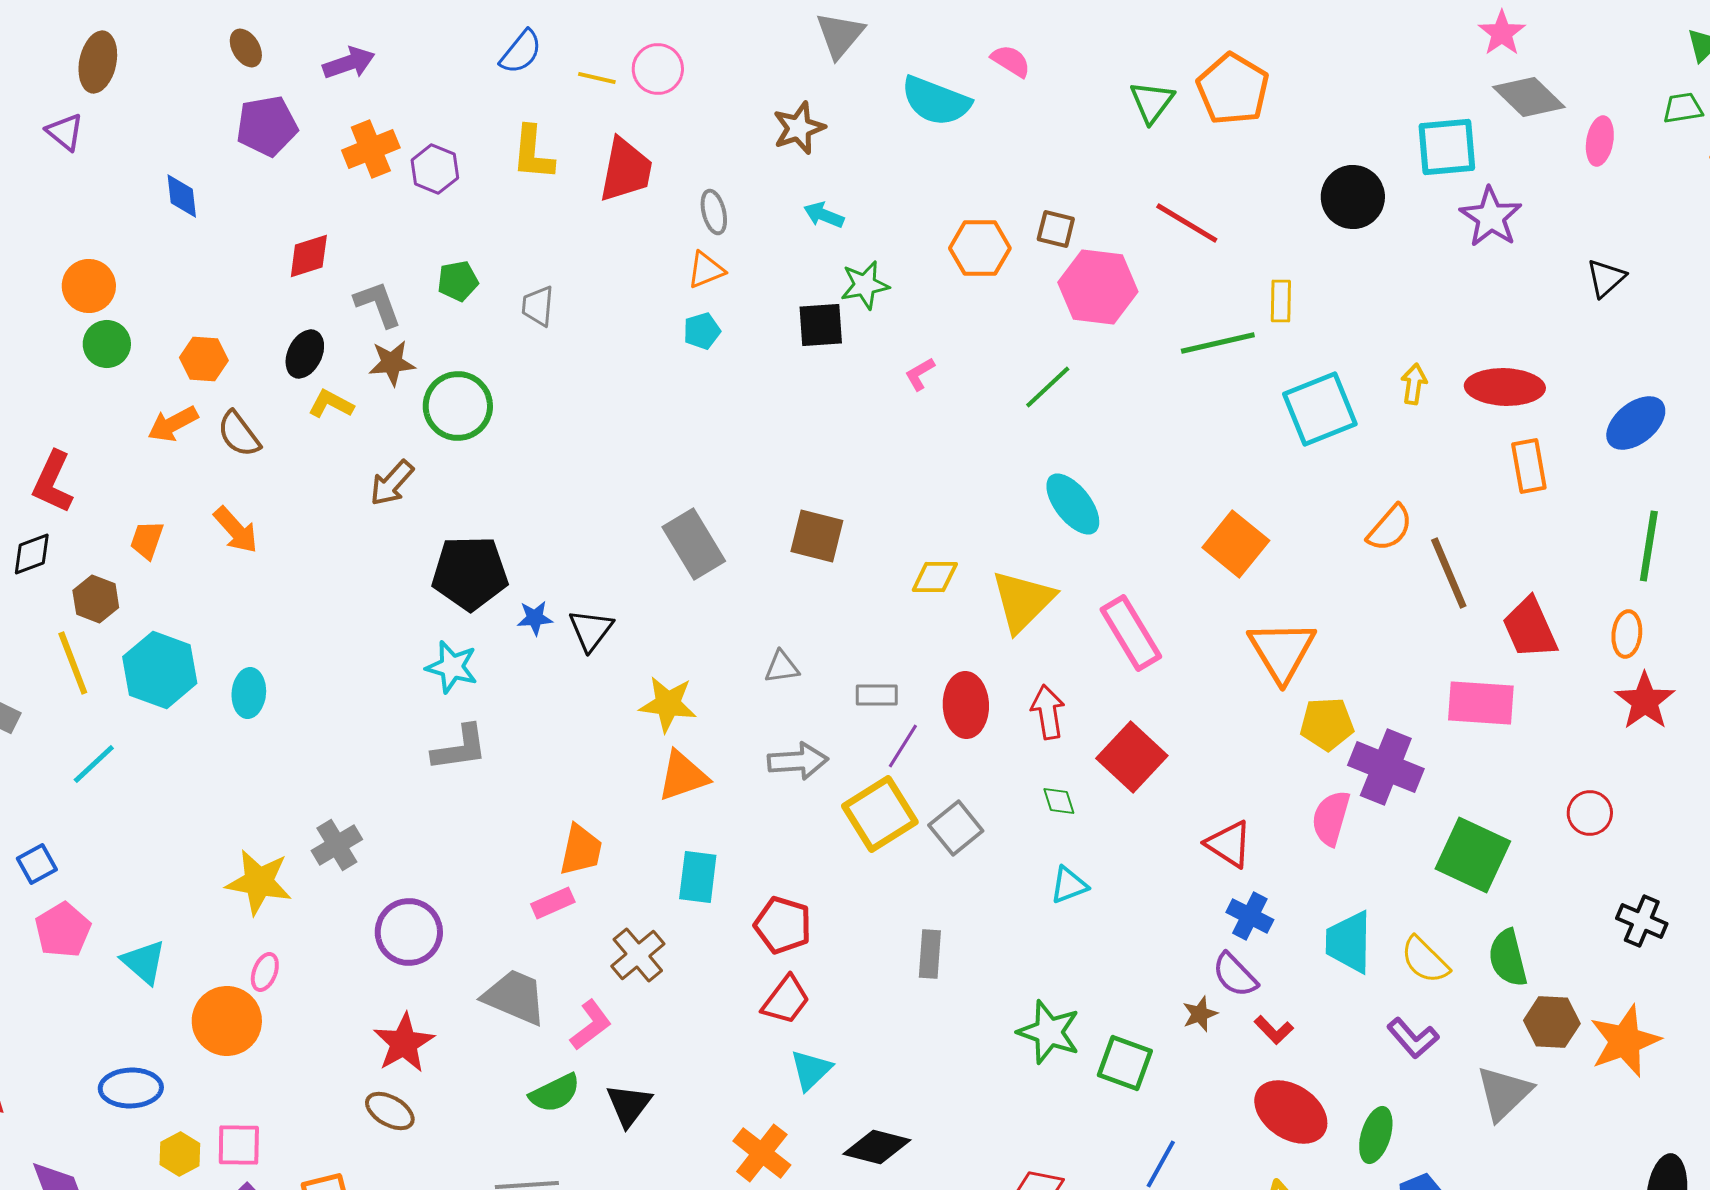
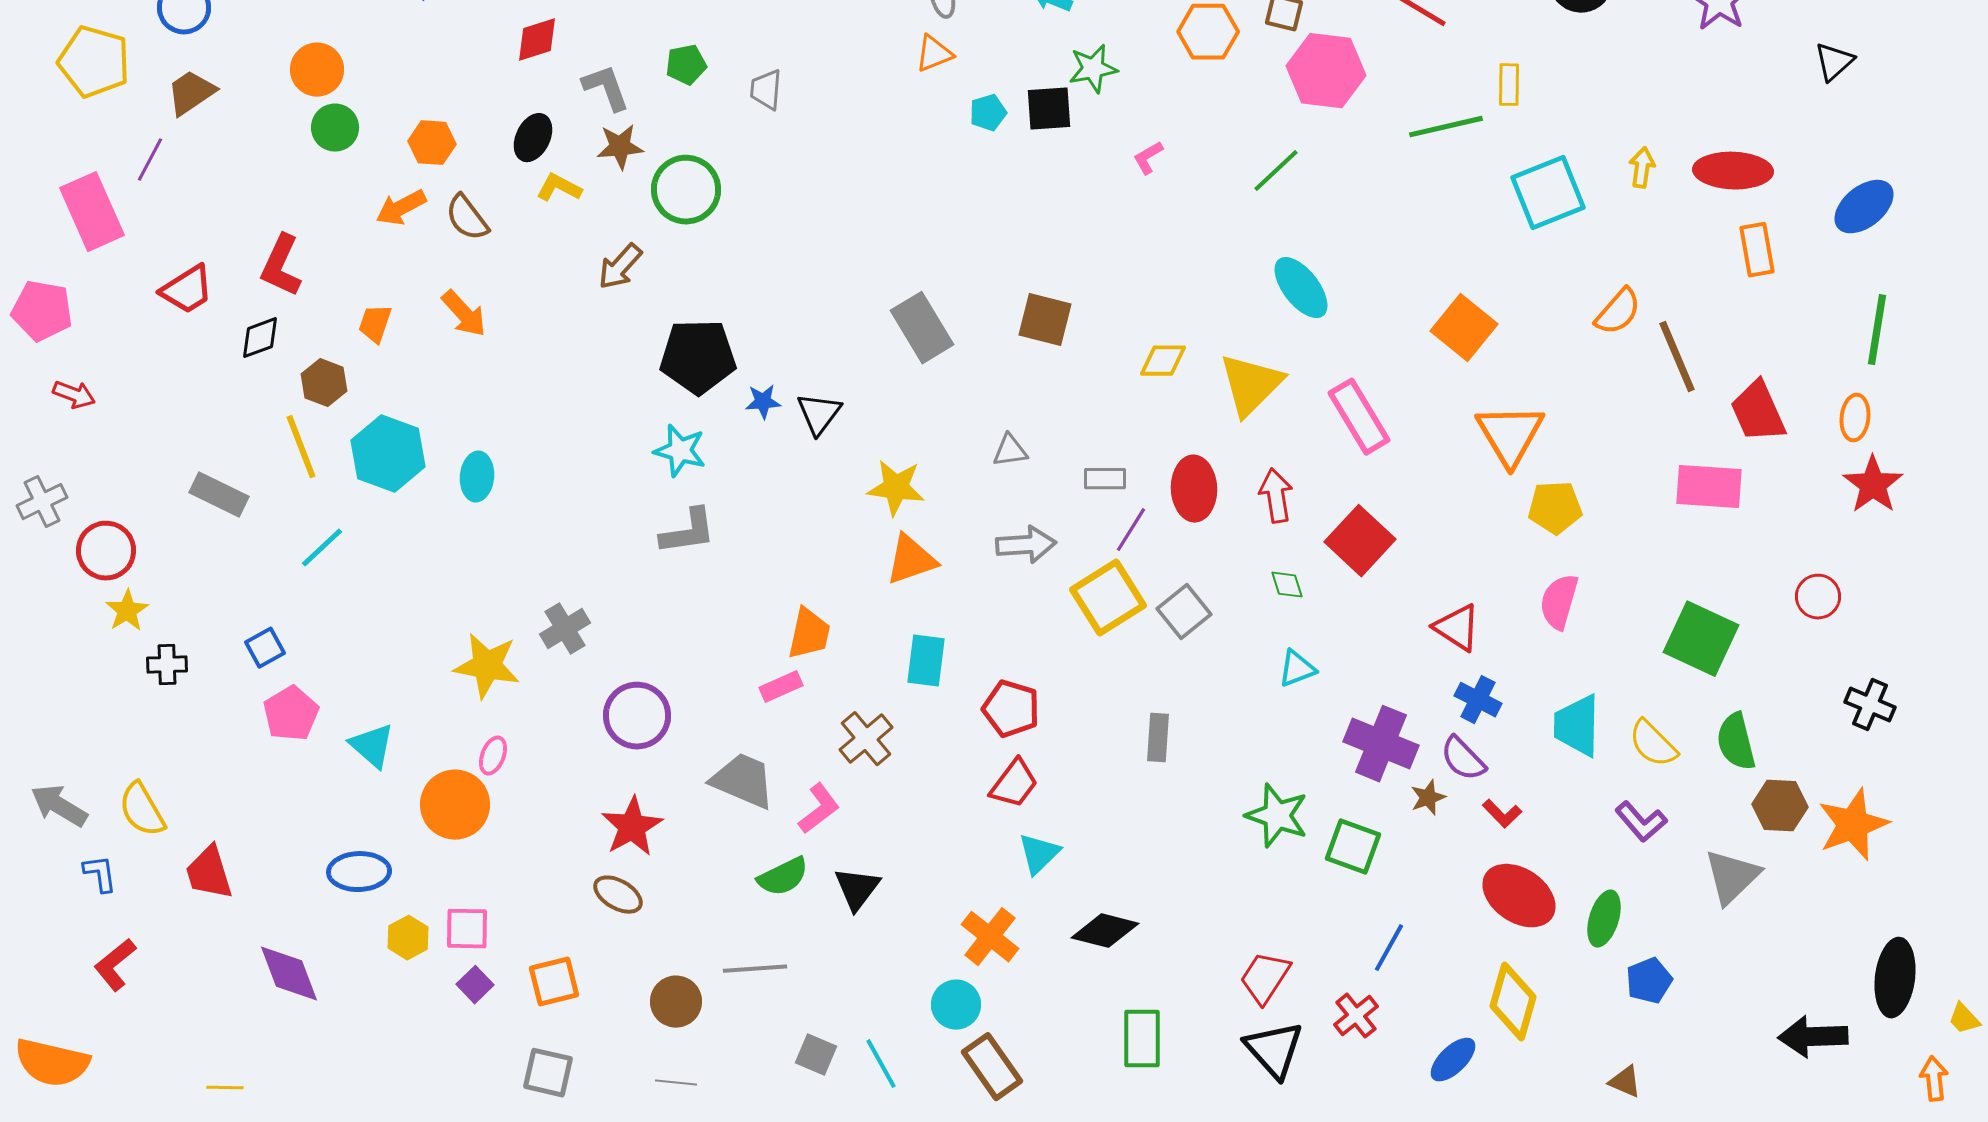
cyan pentagon: (702, 331) -> (988, 113), moved
purple cross: (1386, 767) -> (1381, 744), moved

